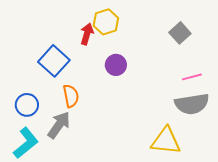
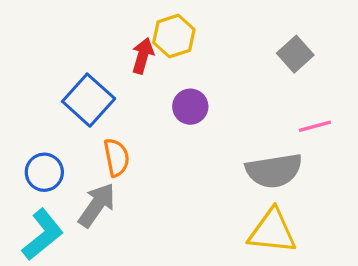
gray semicircle: (192, 104) -> (274, 171), moved

